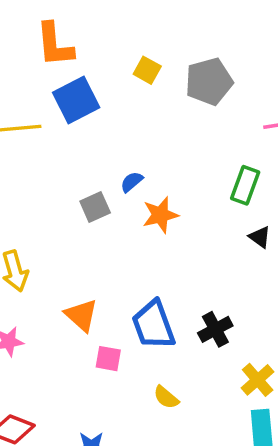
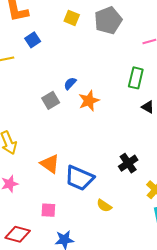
blue square: (76, 100) -> (33, 40), size x0.6
blue trapezoid: (153, 325) -> (79, 178), moved, turned -40
pink square: (108, 359) -> (48, 210), moved

